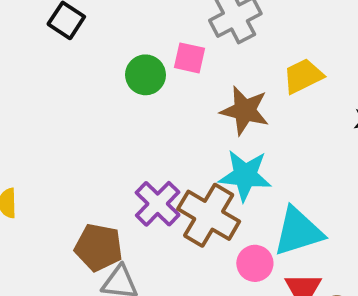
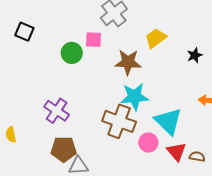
purple cross: (158, 204) -> (57, 111), moved
cyan triangle: (298, 232) -> (168, 121), turned -48

